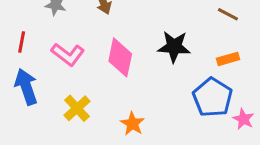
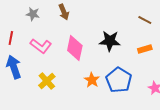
blue pentagon: (213, 97) -> (119, 80), moved
orange star: (132, 124) -> (92, 80), moved

